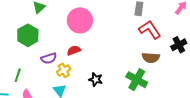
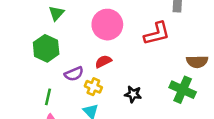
red L-shape: (150, 30) -> (157, 34), moved, turned 115
yellow cross: (64, 70) -> (93, 87), turned -32
green line: (18, 75) -> (48, 97), moved

